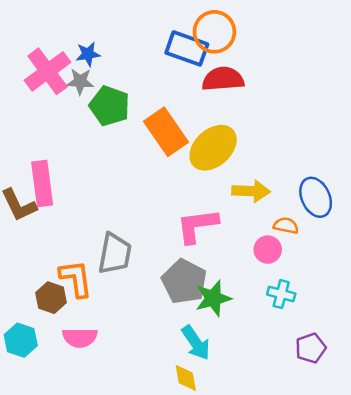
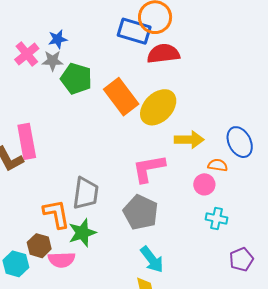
pink cross: (48, 71) -> (27, 54), size x0.7
brown hexagon: (51, 298) -> (39, 246), moved
green star: (213, 298) -> (82, 233), moved

